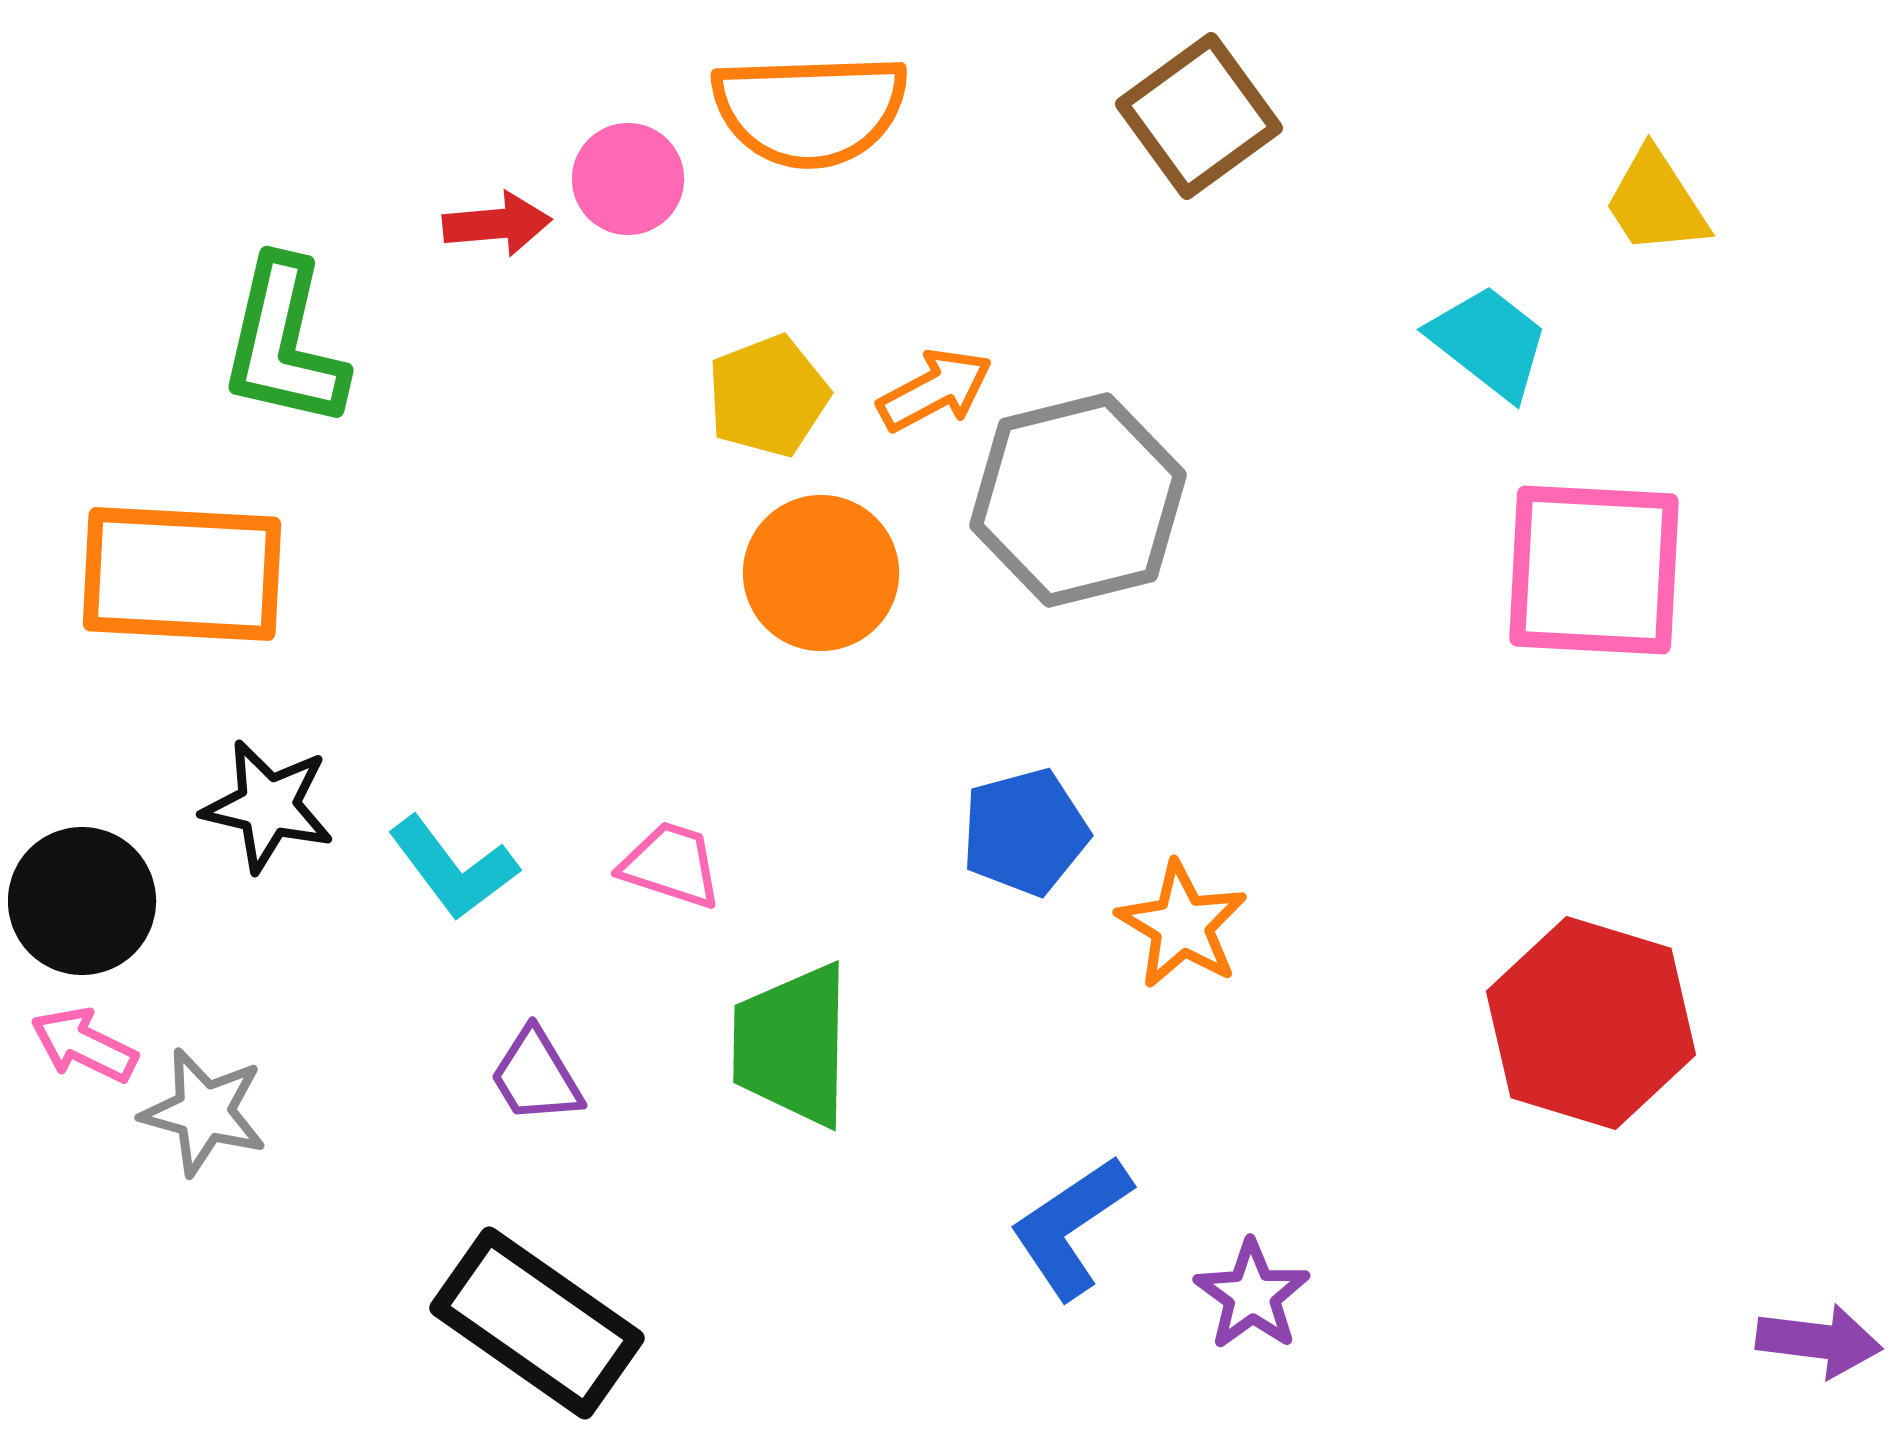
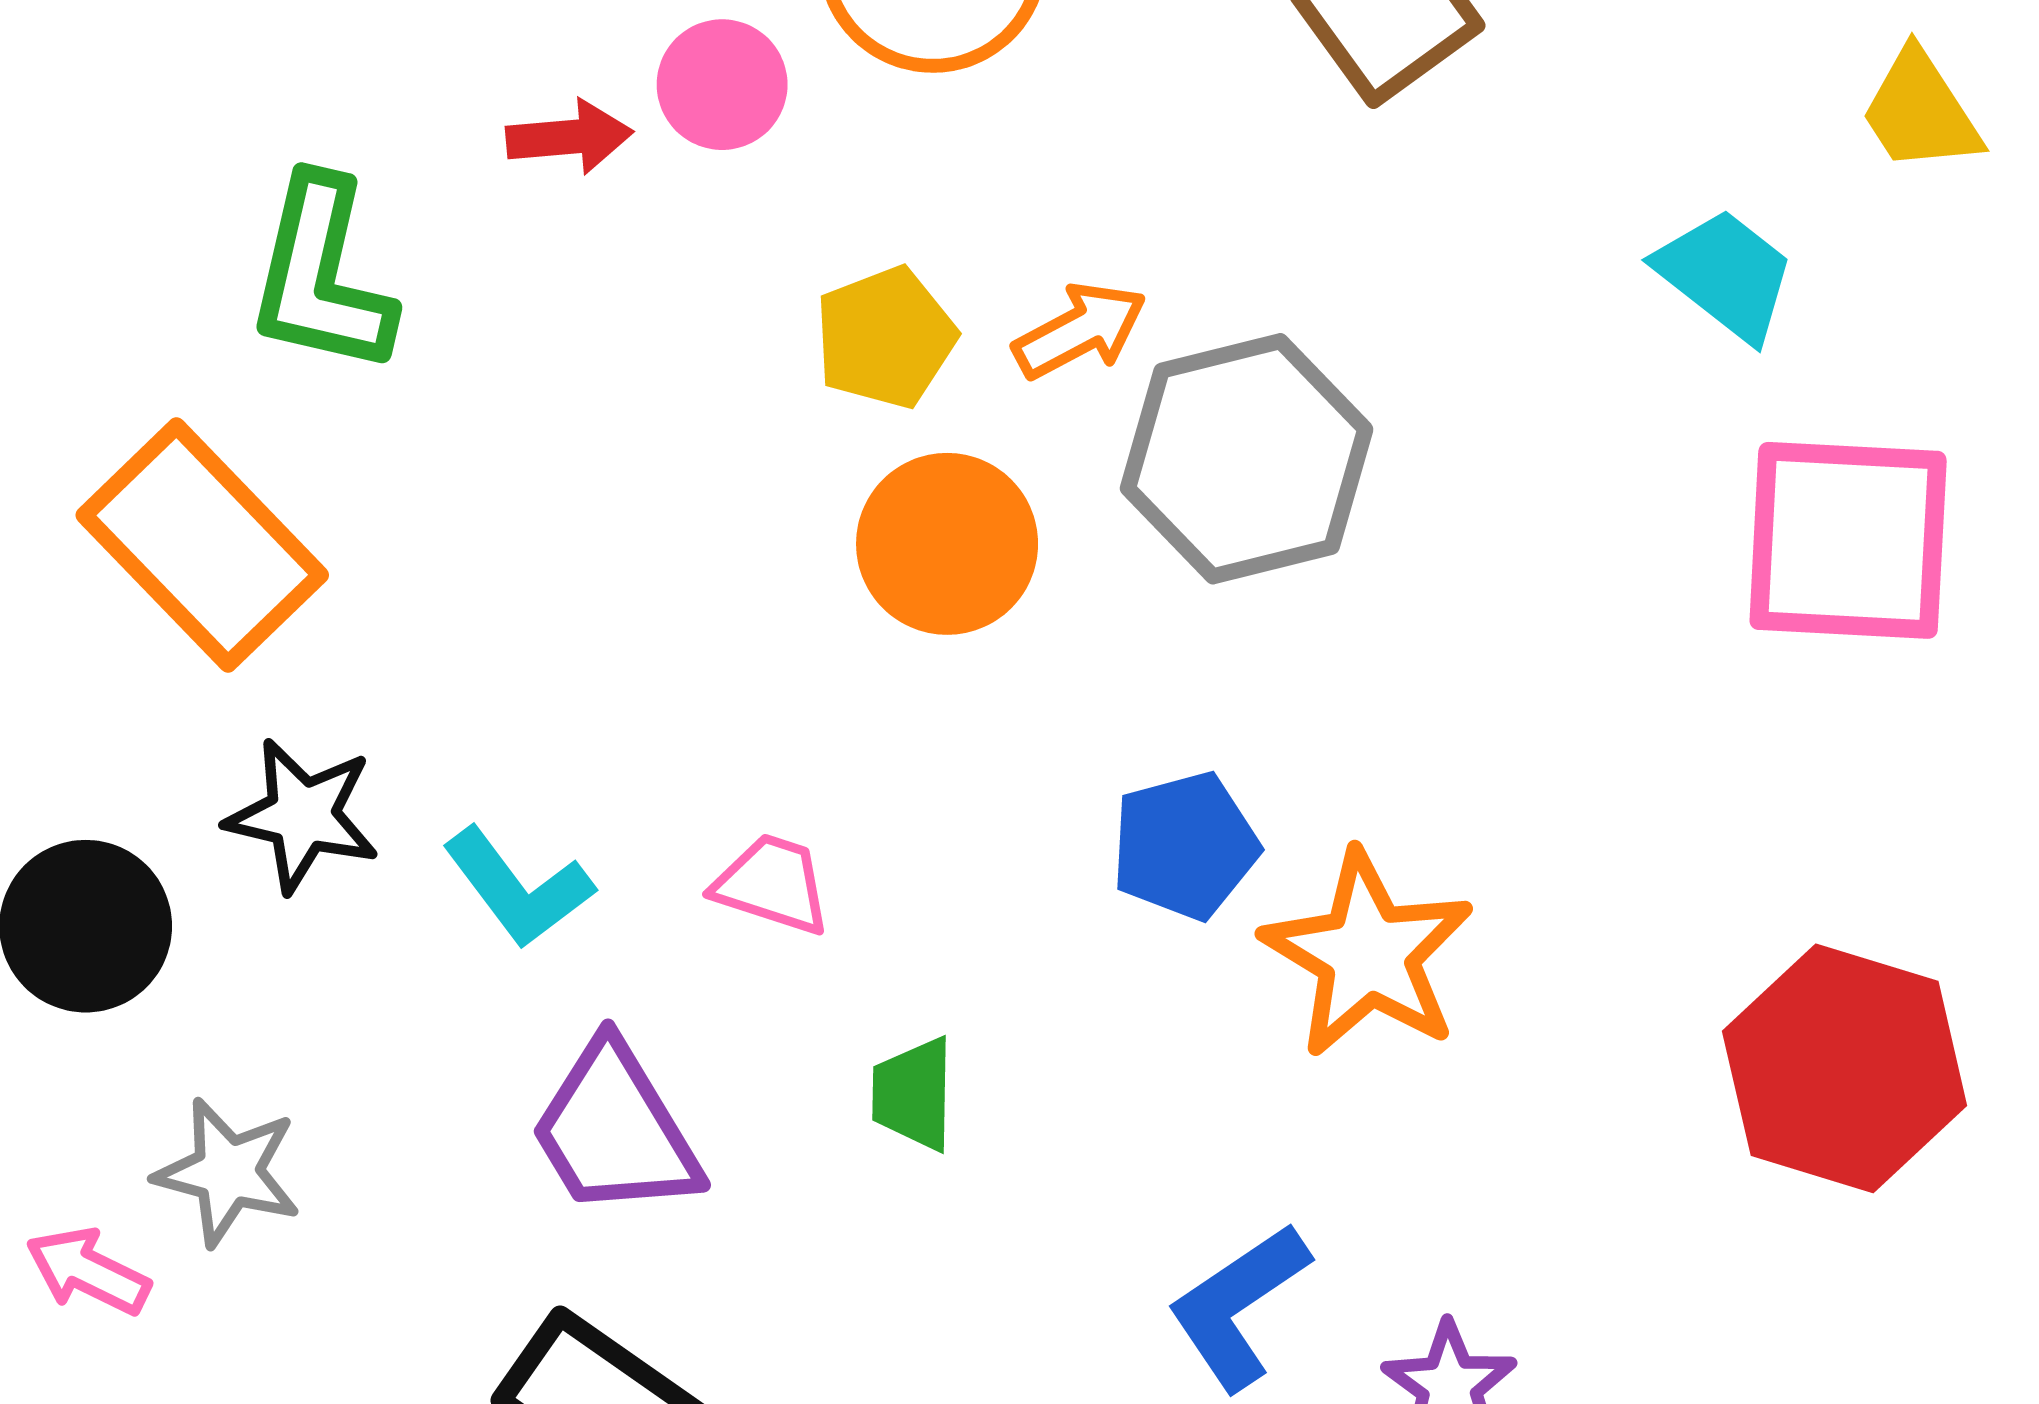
orange rectangle: (182, 574) -> (202, 545), turned 43
orange star: (1182, 925) -> (1368, 954), size x1.4
pink arrow: (84, 1045) -> (88, 1271), moved
green trapezoid: (792, 1045) -> (913, 1094), size x0.6
purple trapezoid: (536, 1076) -> (615, 1130), size x1.6

